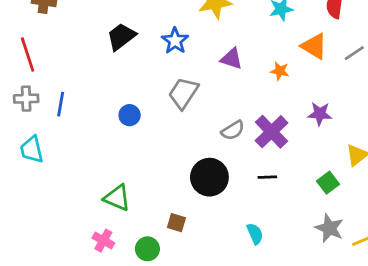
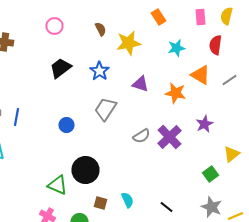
orange star: (280, 71) -> (176, 93), size x1.5
purple star: (320, 114) -> (204, 124), turned -30
black circle: (209, 177) -> (86, 170), moved
black line: (267, 177) -> (166, 207), moved, turned 40
cyan semicircle: (255, 234) -> (128, 200), moved

